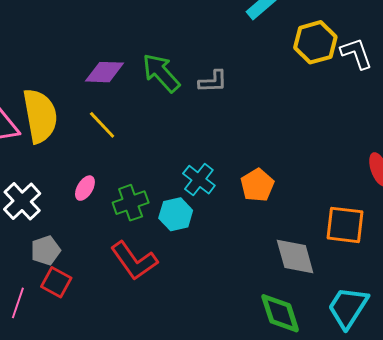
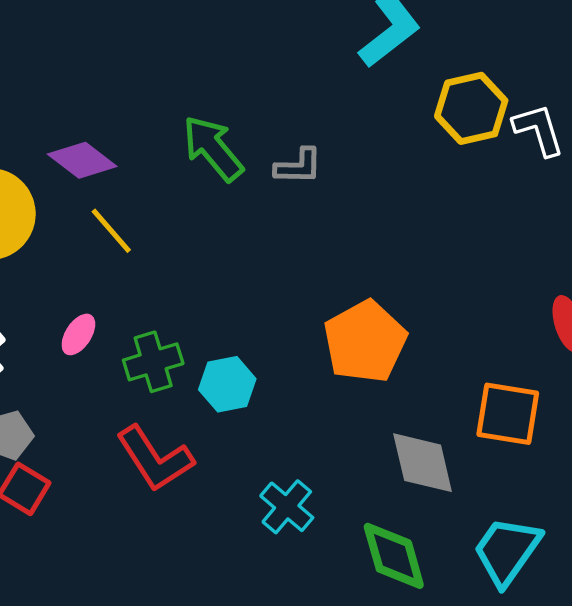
purple diamond: (104, 72) -> (82, 160), moved, turned 33
cyan cross: (199, 180) -> (287, 507), moved
orange pentagon: (257, 185) -> (365, 342), size x1.5

